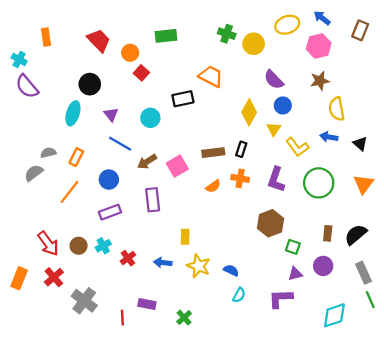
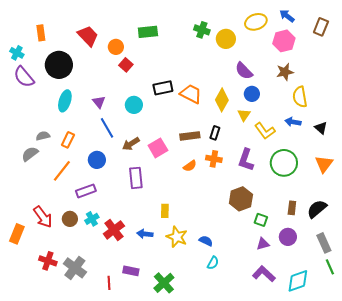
orange trapezoid: (211, 76) -> (191, 94), moved
black circle: (90, 84) -> (59, 65), moved, size x1.4
blue line: (120, 144) -> (107, 128), turned 30
purple rectangle: (110, 212) -> (86, 191), moved
red cross: (128, 258) -> (114, 230), size x1.5
red cross: (54, 277) -> (48, 261), moved, turned -30
orange rectangle: (19, 278) -> (17, 234), moved
purple L-shape: (281, 298) -> (264, 274), moved, turned 45
green cross: (184, 318) -> (164, 283), size x1.5

